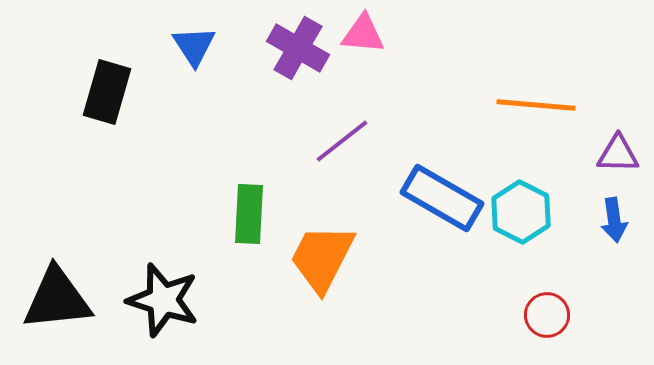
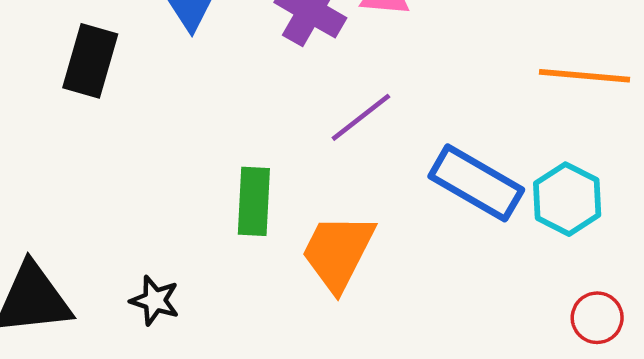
black star: (163, 300) -> (155, 300), size x0.6

